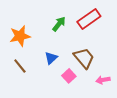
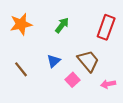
red rectangle: (89, 19) -> (106, 27), moved, turned -35
orange star: (20, 36) -> (21, 24), moved

